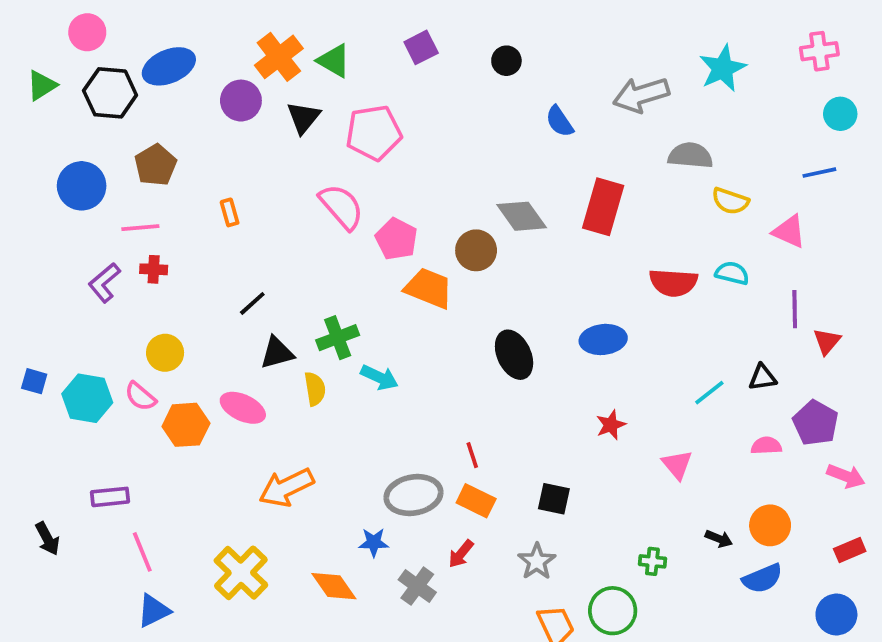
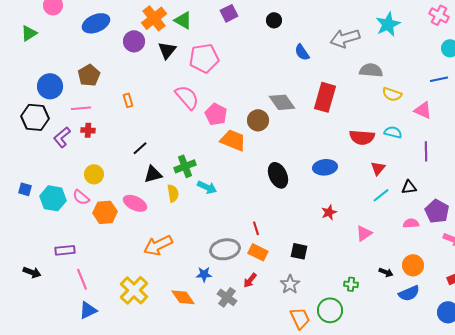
pink cross: (819, 51) -> (439, 15), turned 36
black hexagon: (110, 93) -> (35, 117), moved
red triangle: (827, 341) -> (378, 168), moved
pink triangle: (677, 465) -> (364, 233), turned 36
black arrow: (47, 539) -> (32, 272), turned -42

